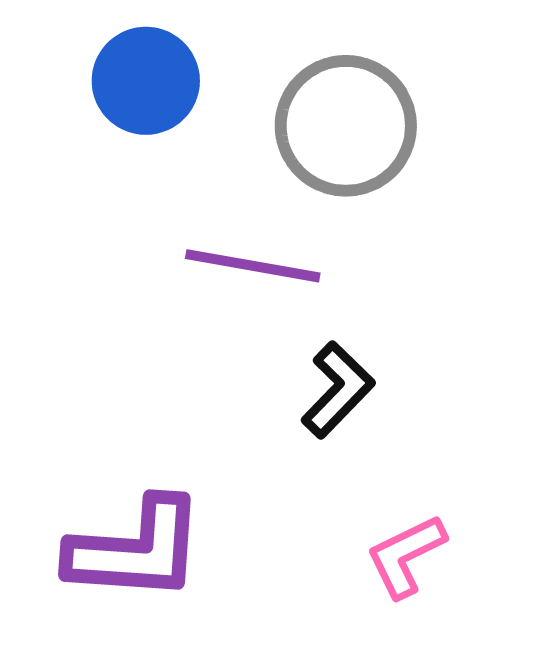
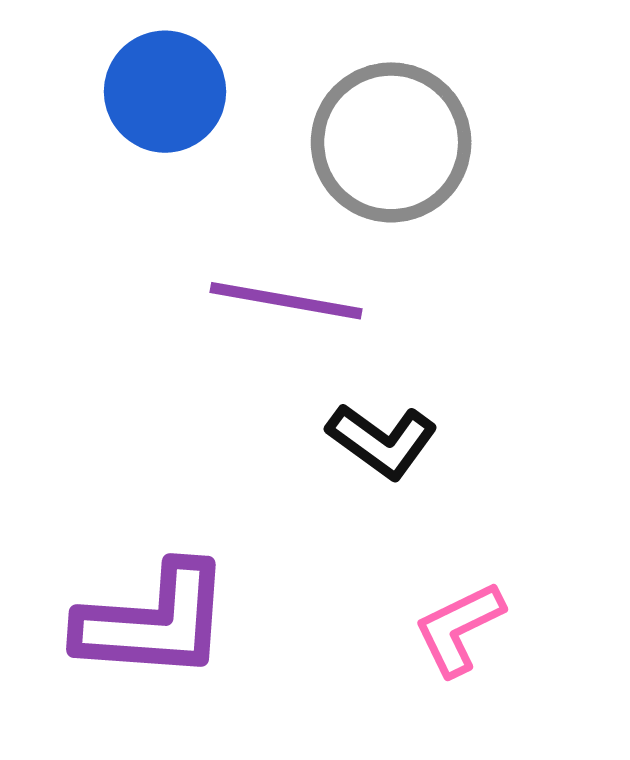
black L-shape: (338, 390) -> (382, 441), turned 82

